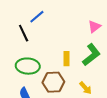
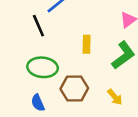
yellow rectangle: (66, 59) -> (87, 44), moved

